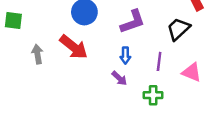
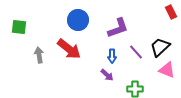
black trapezoid: (178, 29) -> (160, 47), moved
purple line: (159, 61) -> (136, 52), moved, turned -49

